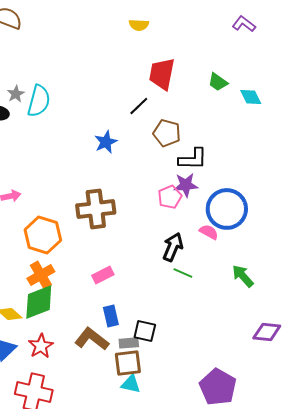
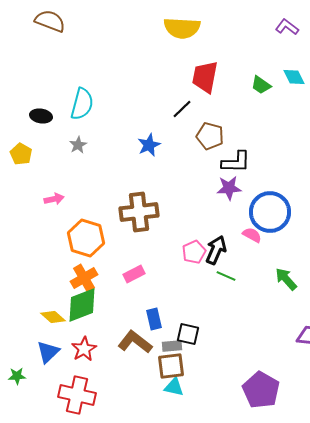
yellow semicircle: (139, 25) -> (182, 28), size x1.8
gray star: (16, 94) -> (78, 145), moved
cyan diamond: (251, 97) -> (294, 77), moved
pink pentagon: (170, 197) -> (194, 252), moved
pink rectangle: (103, 275) -> (134, 274), moved

